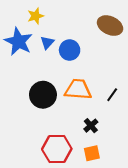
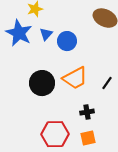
orange trapezoid: (78, 89) -> (75, 78), turned 148
black cross: (91, 126) -> (87, 112), turned 32

